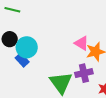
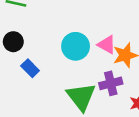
cyan circle: (27, 47) -> (76, 46), moved

